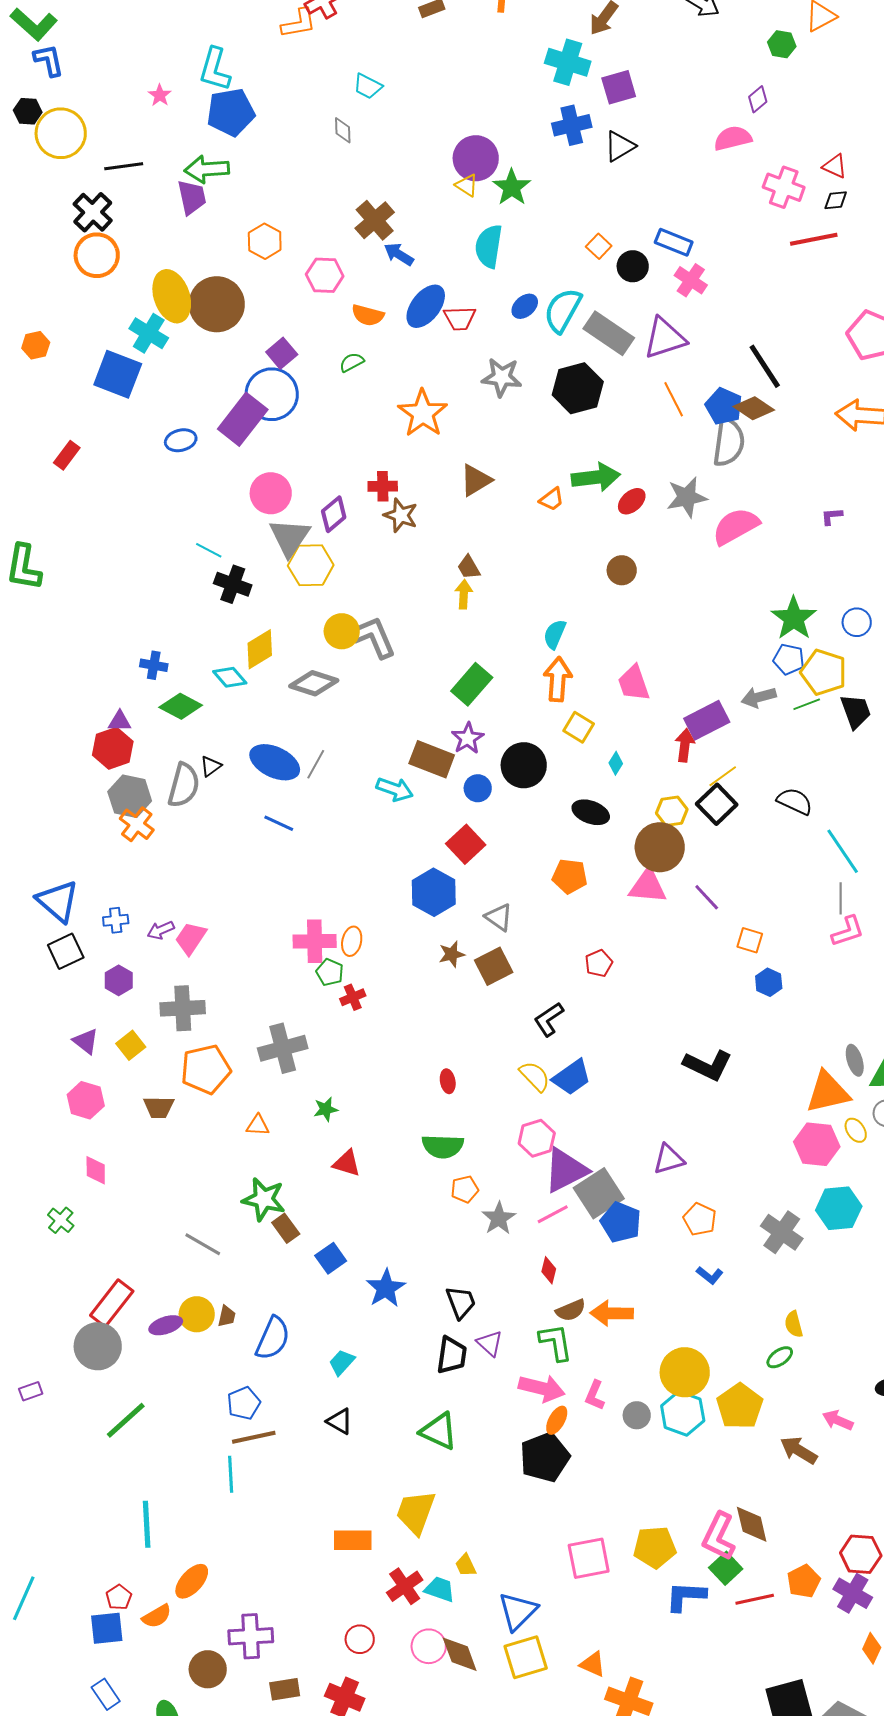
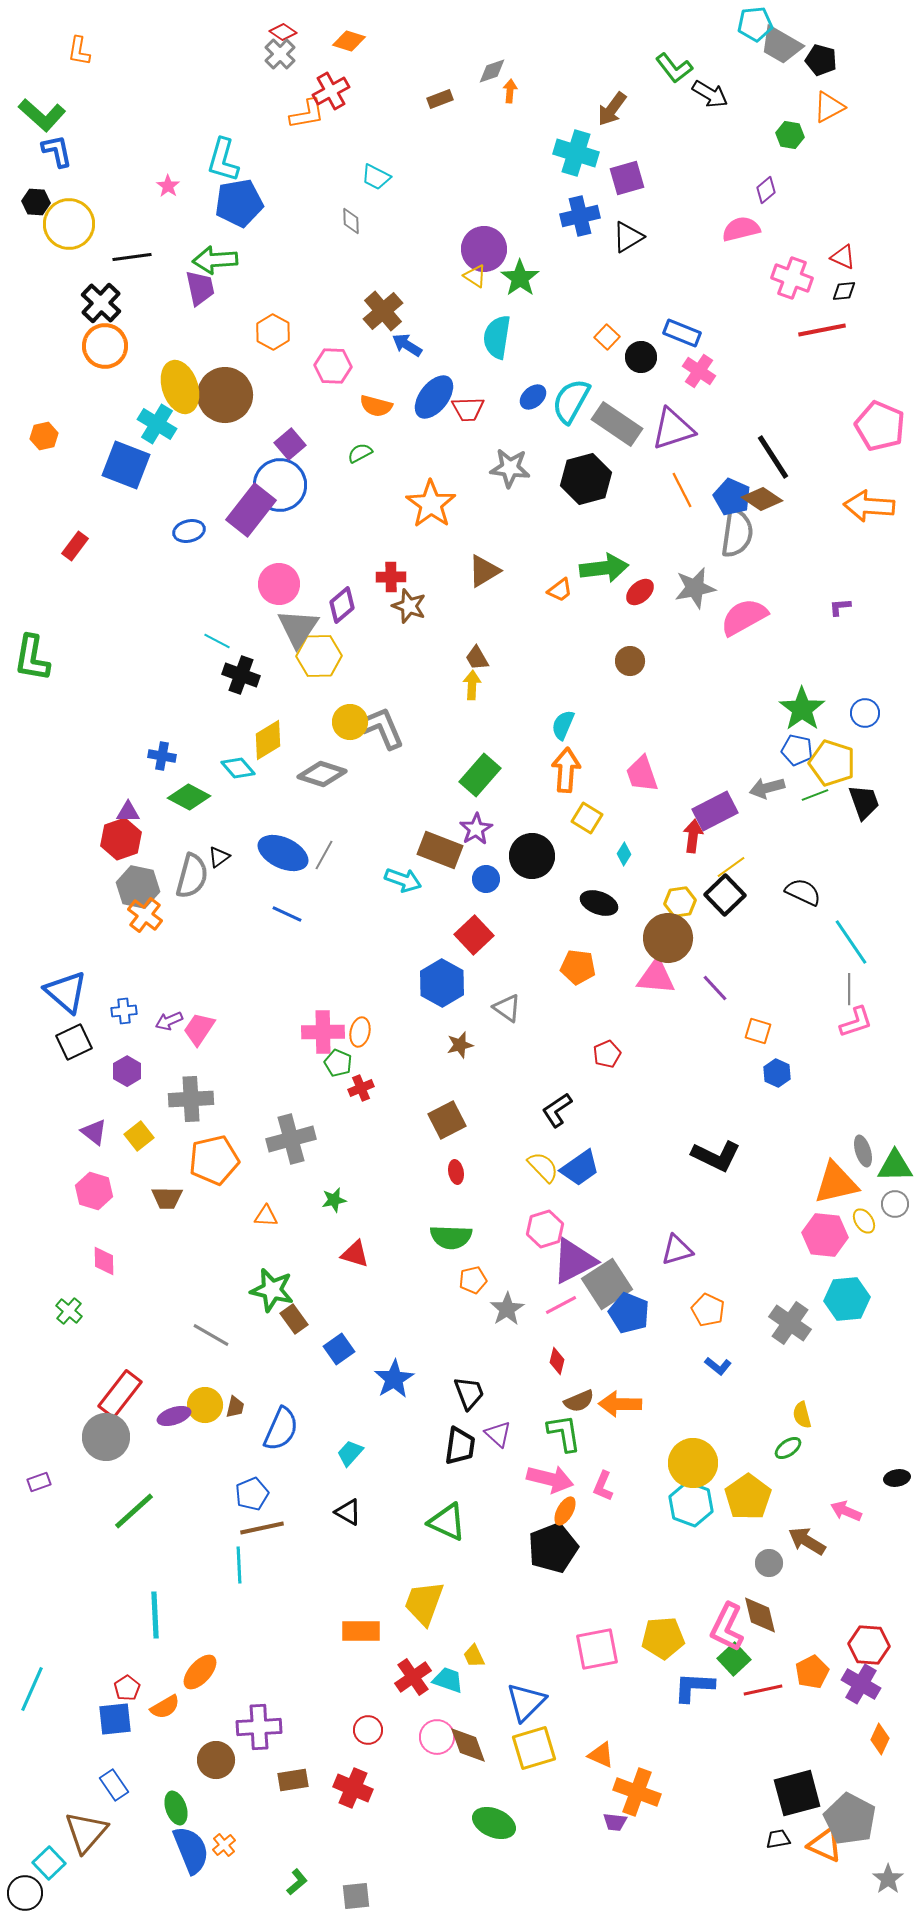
brown square: (494, 966) -> (447, 1120), moved
gray circle: (637, 1415) -> (769, 1563), moved

